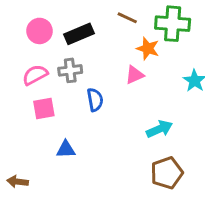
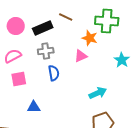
brown line: (127, 18) -> (66, 17), moved
gray cross: (70, 70) -> (46, 51), moved

